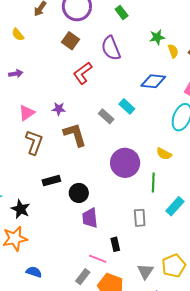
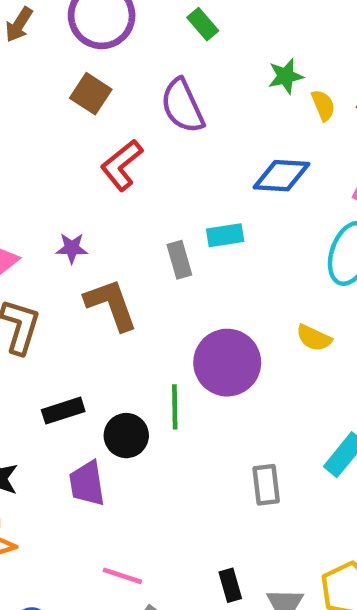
cyan rectangle: (127, 106) -> (225, 235), turned -49
gray rectangle: (106, 116) -> (179, 260), turned 35
green line: (153, 183) -> (175, 407), moved
purple trapezoid: (90, 218) -> (87, 483), moved
black rectangle: (115, 244) -> (230, 585), moved
pink line: (98, 259) -> (122, 576), moved

